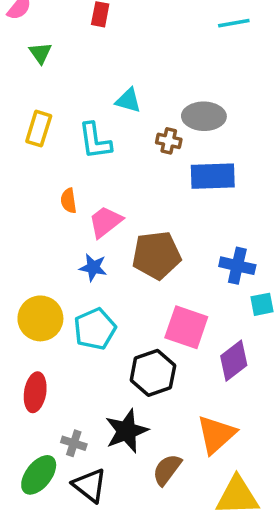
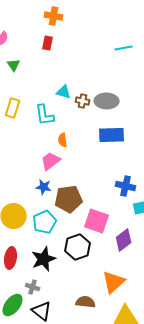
brown cross: (169, 141) -> (83, 101), moved
orange semicircle: (69, 201) -> (63, 140), moved
brown pentagon: (156, 255) -> (69, 199), moved
black star: (127, 431) -> (44, 259), moved
brown semicircle: (167, 470) -> (86, 302), turned 60

